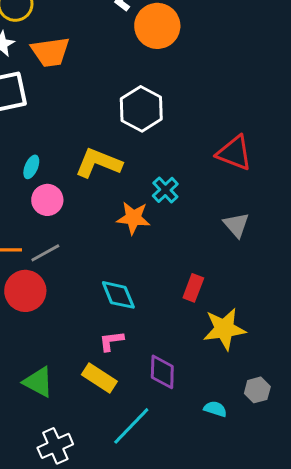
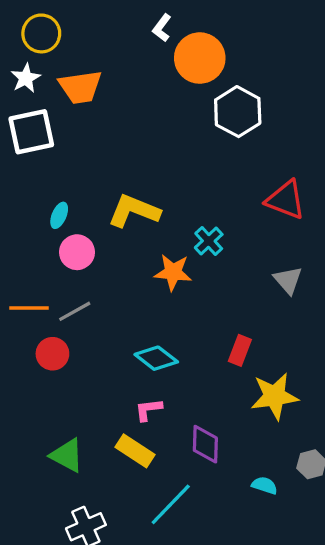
white hexagon: (141, 109) -> (238, 112), moved
red circle: (25, 291) -> (52, 354), size x0.7
cyan diamond: (118, 295) -> (156, 358), turned -30

